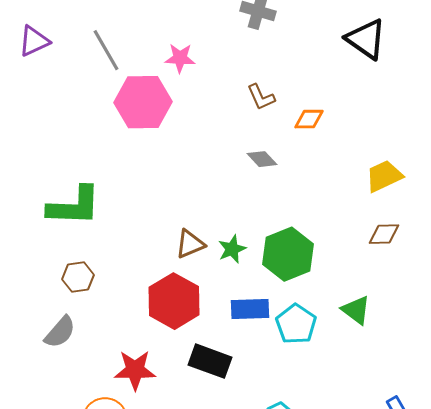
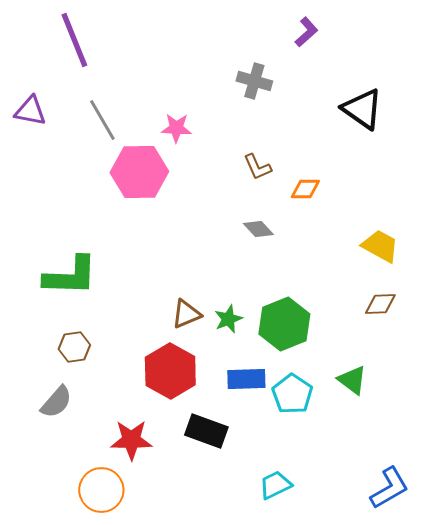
purple triangle: (34, 41) -> (30, 111), turned 36
yellow trapezoid: (384, 176) -> (380, 246), turned 54

